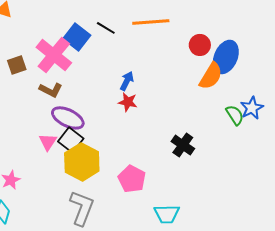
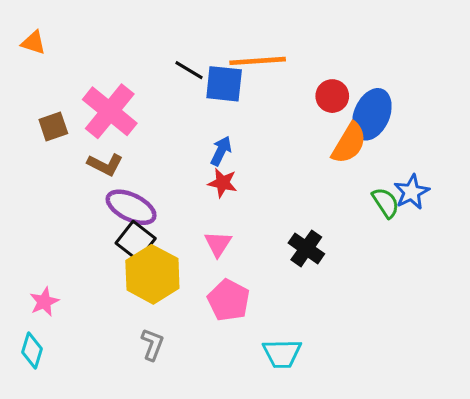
blue square: (77, 37) -> (224, 84), moved, turned -32
pink triangle: (48, 142) -> (218, 244), moved
gray L-shape: (82, 208) -> (152, 344), size x0.6

